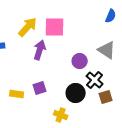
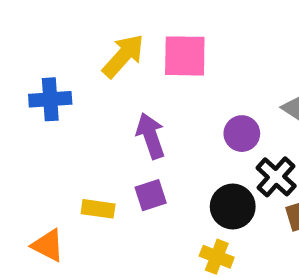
purple arrow: (40, 50) -> (151, 136), moved, turned -36
yellow cross: (61, 115) -> (217, 257), moved

